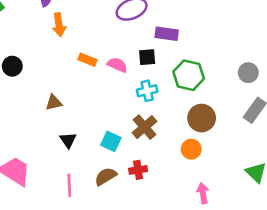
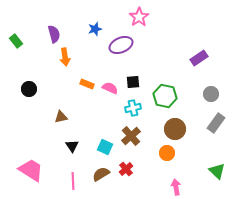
purple rectangle: (167, 34) -> (199, 58), moved, turned -42
red cross: (138, 170) -> (126, 169), turned -32

